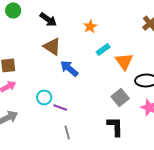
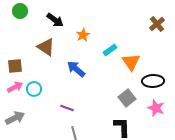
orange star: (90, 26) -> (83, 35), moved
brown triangle: (52, 46) -> (46, 47), moved
cyan circle: (44, 97) -> (34, 89), moved

